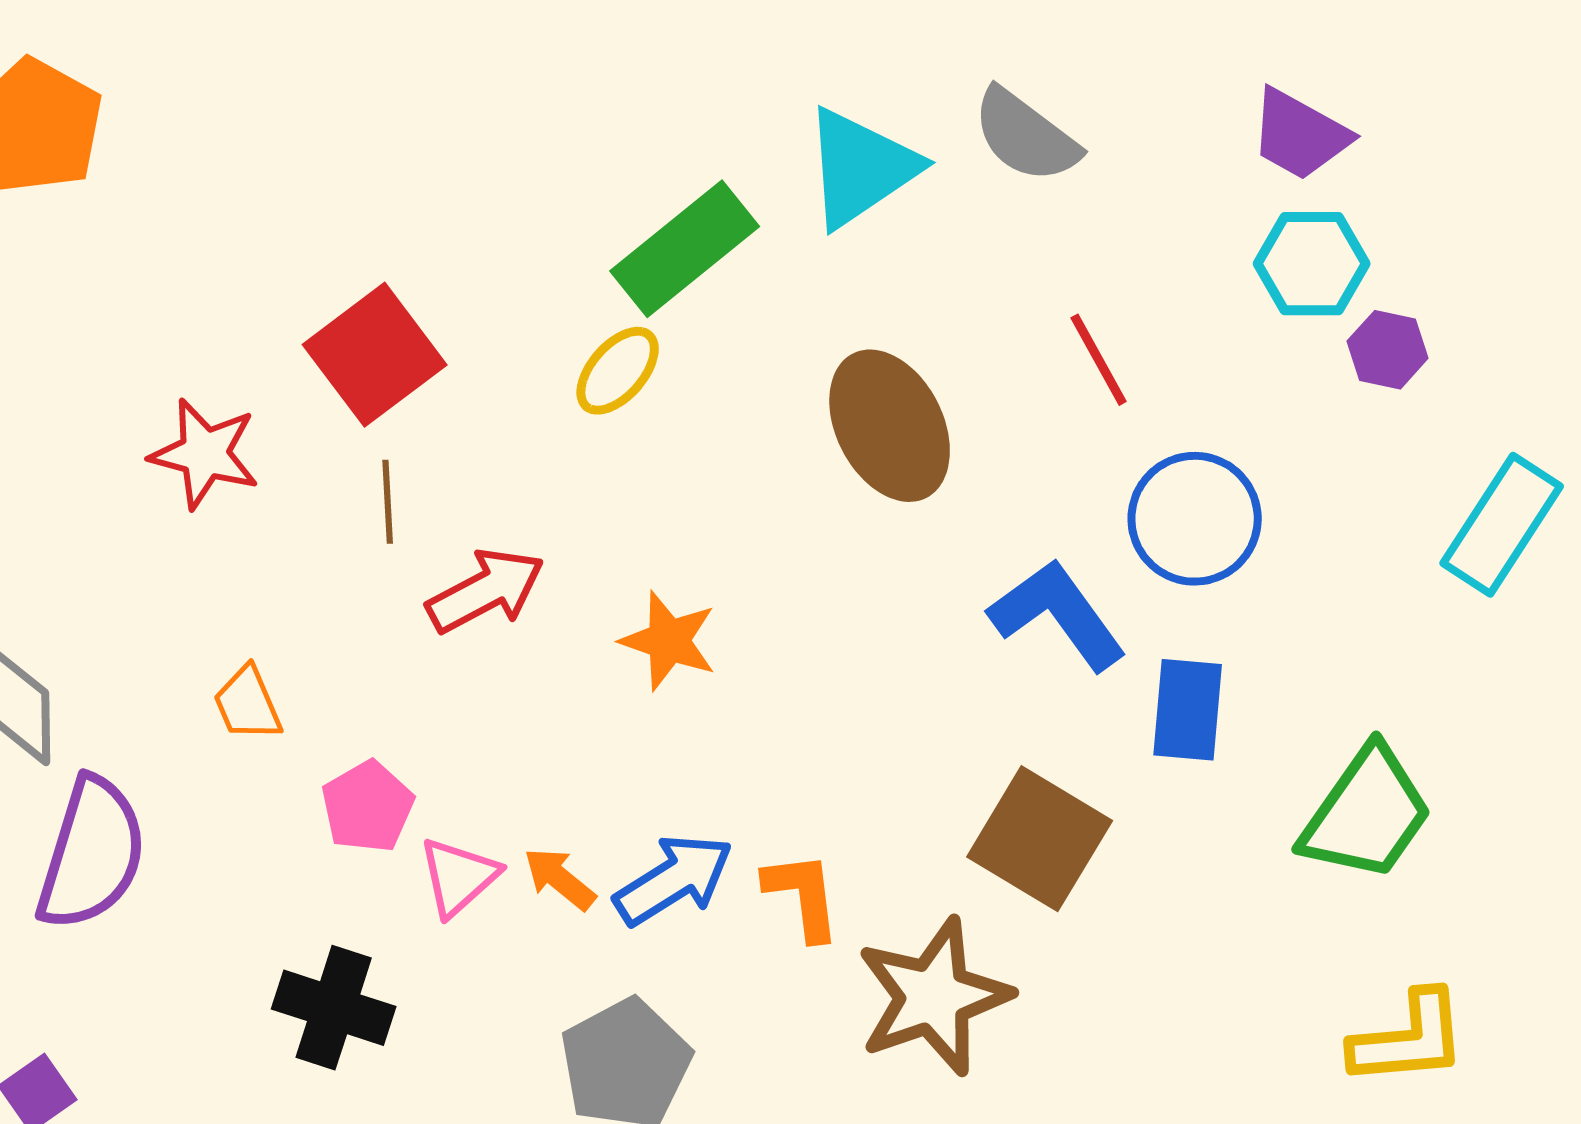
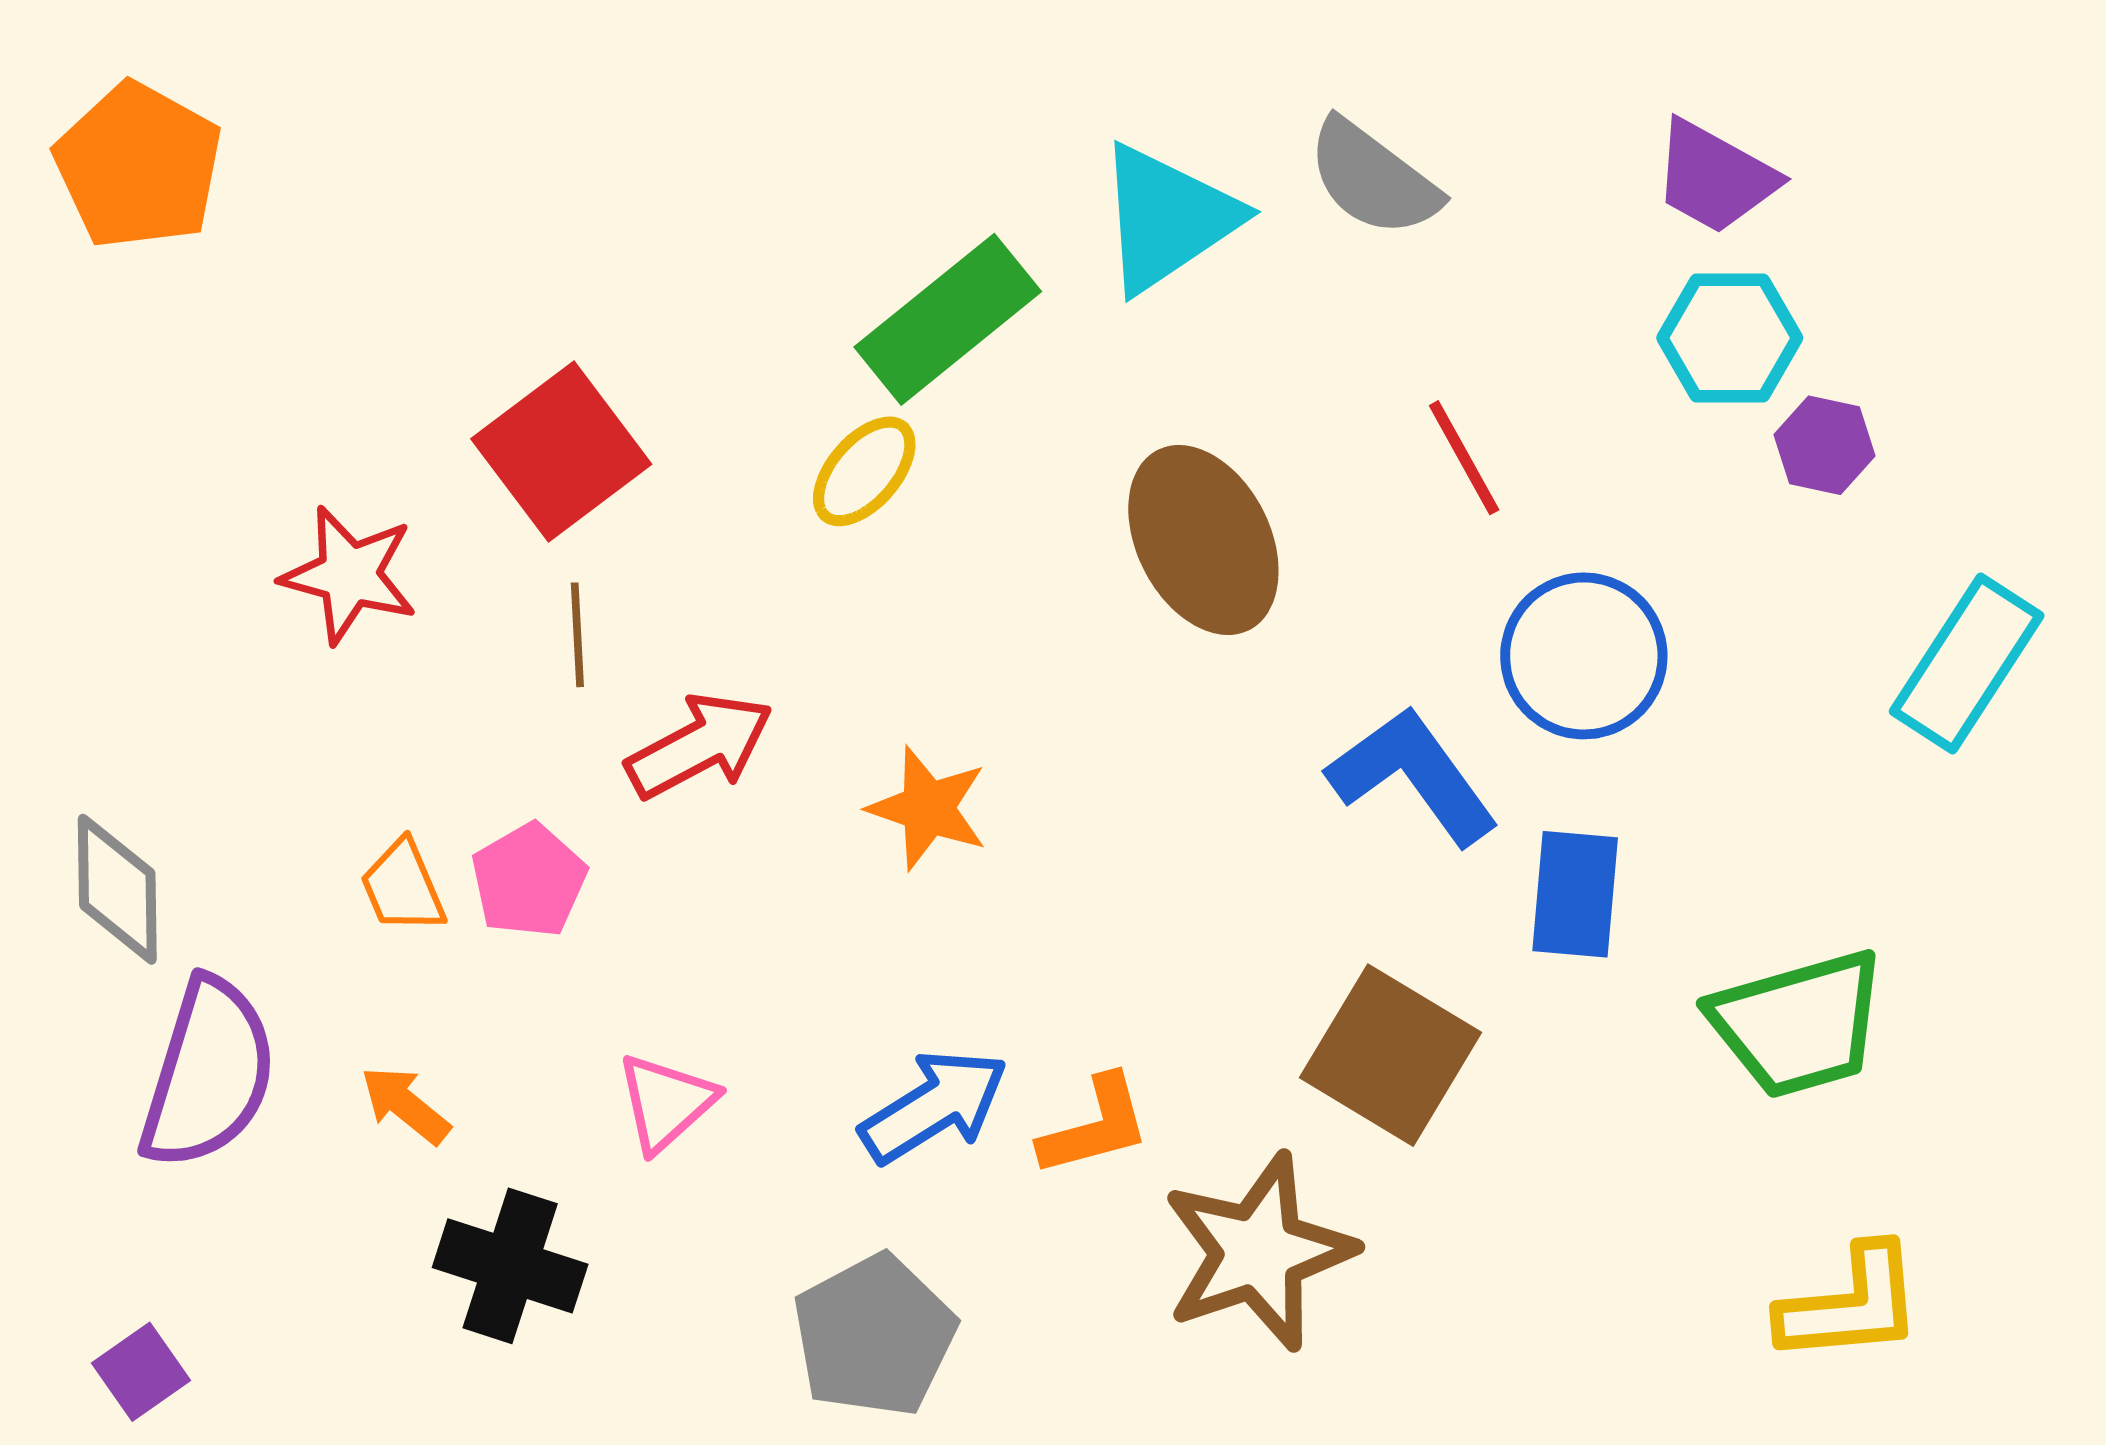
pink pentagon: (368, 807) -> (529, 880), moved
green trapezoid: (1367, 814) -> (1798, 1024), turned 39
orange arrow: (560, 879) -> (405, 1105), moved
orange L-shape: (803, 896) -> (1095, 1126), turned 82

